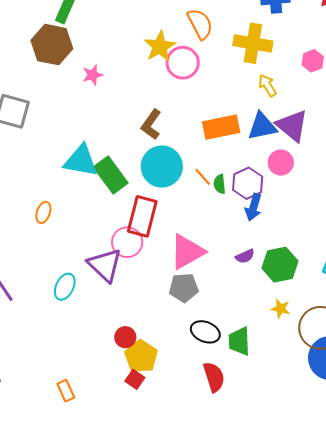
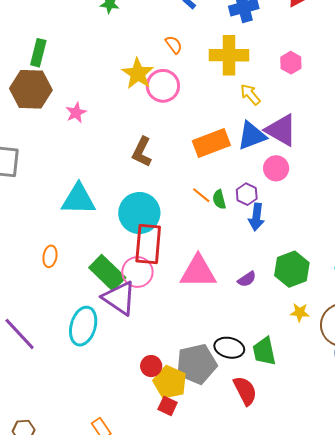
orange semicircle: (200, 24) -> (174, 45), size x0.6
cyan circle: (162, 167) -> (139, 213), moved
green rectangle: (111, 175) -> (107, 273), moved
purple hexagon: (248, 183) -> (247, 194), size x0.7
pink triangle: (187, 252) -> (198, 272), turned 39
purple semicircle: (245, 256) -> (247, 279), moved
cyan ellipse: (65, 287) -> (83, 326), size x1.4
gray pentagon: (184, 288) -> (196, 364), moved, size x1.4

